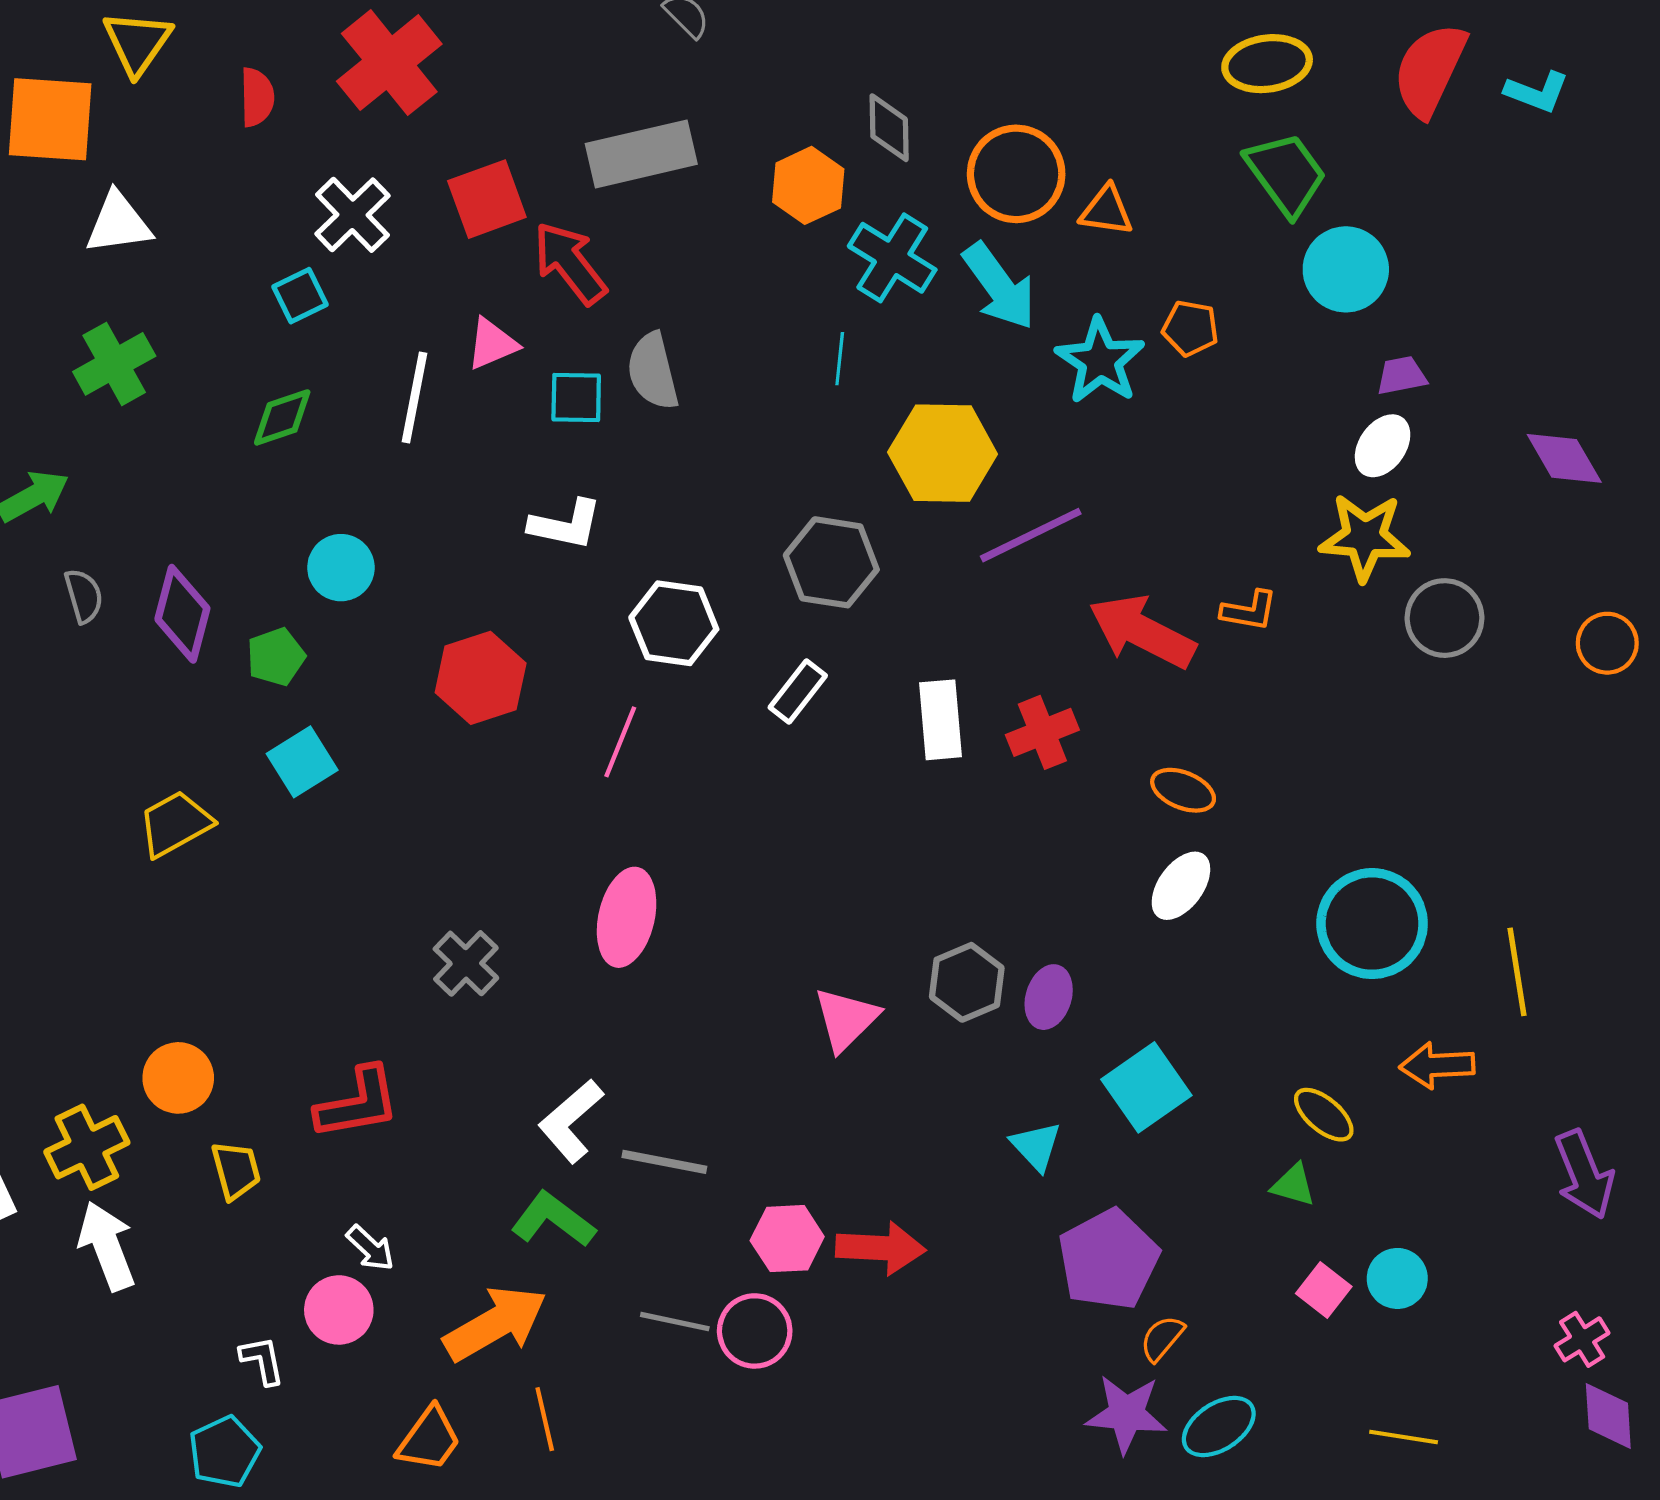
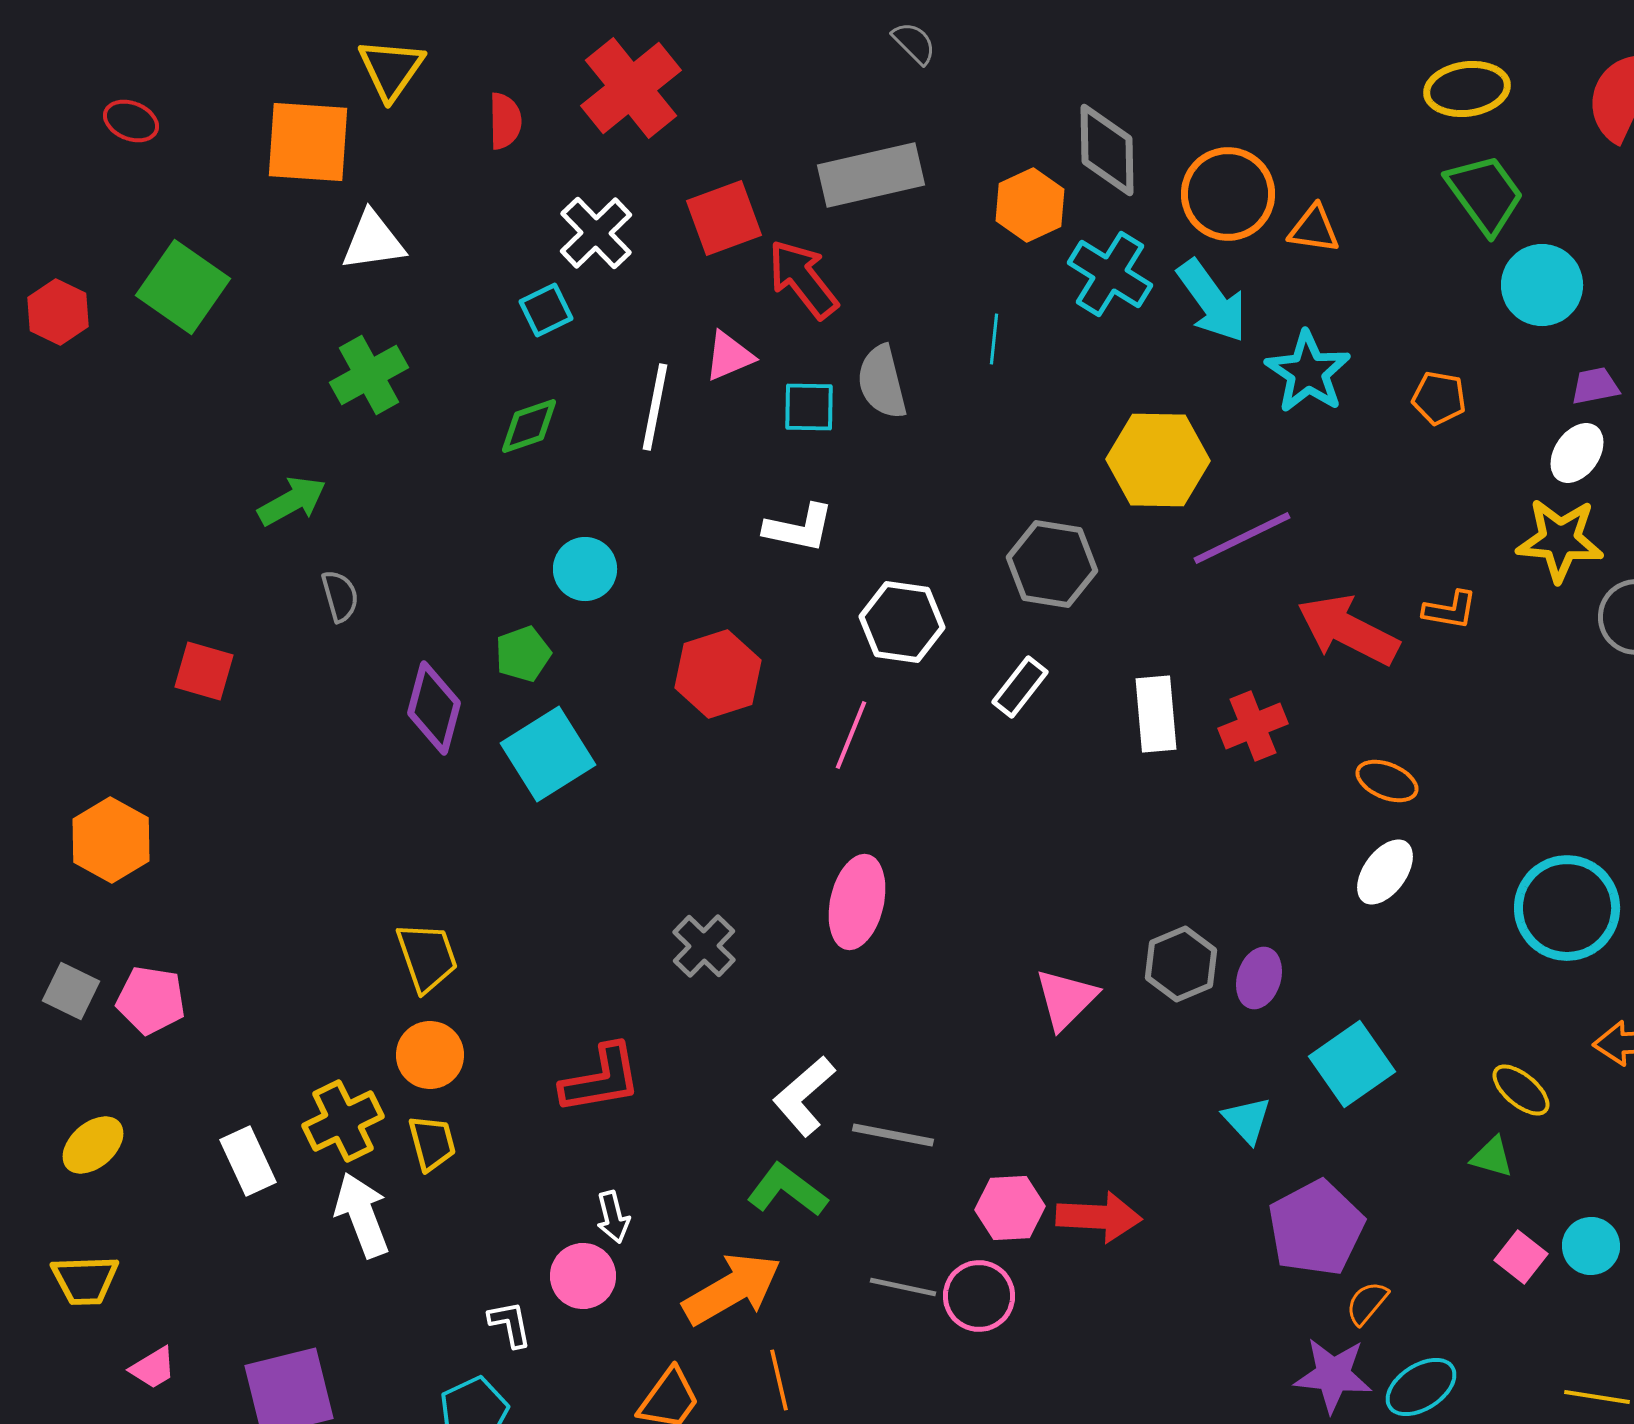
gray diamond: (889, 128) -> (1107, 150), size x1.4
orange pentagon: (1190, 328) -> (1439, 398), moved
cyan line: (840, 359) -> (994, 339), moved
purple diamond: (182, 614) -> (434, 708), moved
cyan square: (302, 762) -> (548, 754), size x1.4
yellow trapezoid: (175, 824) -> (427, 957), moved, turned 100
yellow trapezoid: (236, 1170) -> (432, 1143), moved
white arrow: (370, 1248) -> (613, 1217), turned 33

